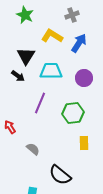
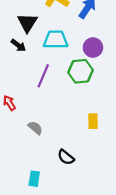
green hexagon: (73, 113) -> (81, 71), moved
black semicircle: (60, 175) -> (66, 157), size x0.7

